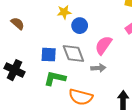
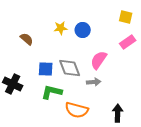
brown semicircle: (18, 23) -> (27, 39), moved
blue circle: (80, 26) -> (83, 30), moved

